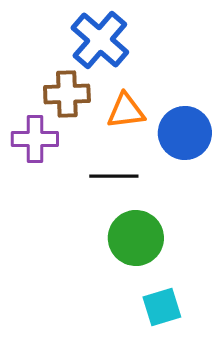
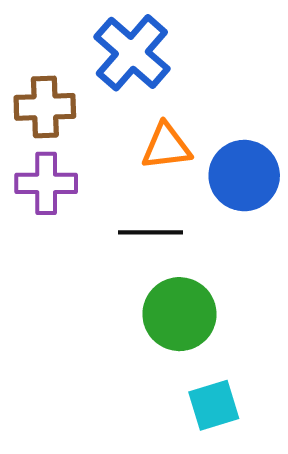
brown cross: (67, 94) -> (45, 107), moved

